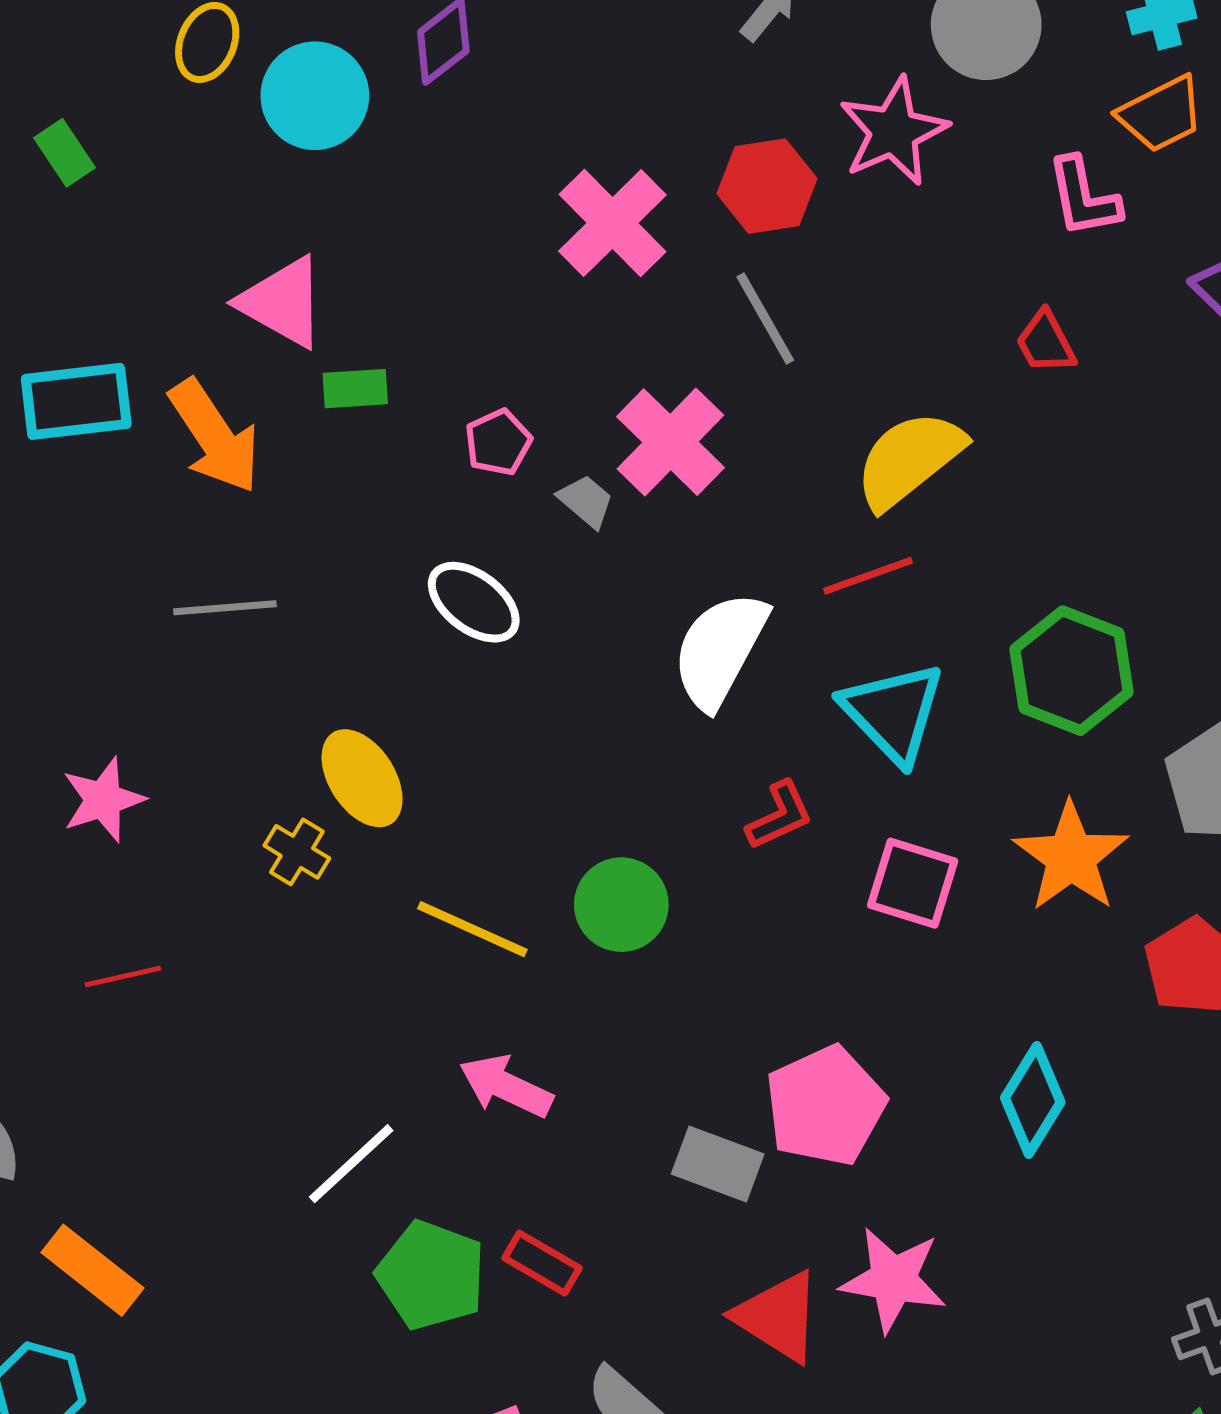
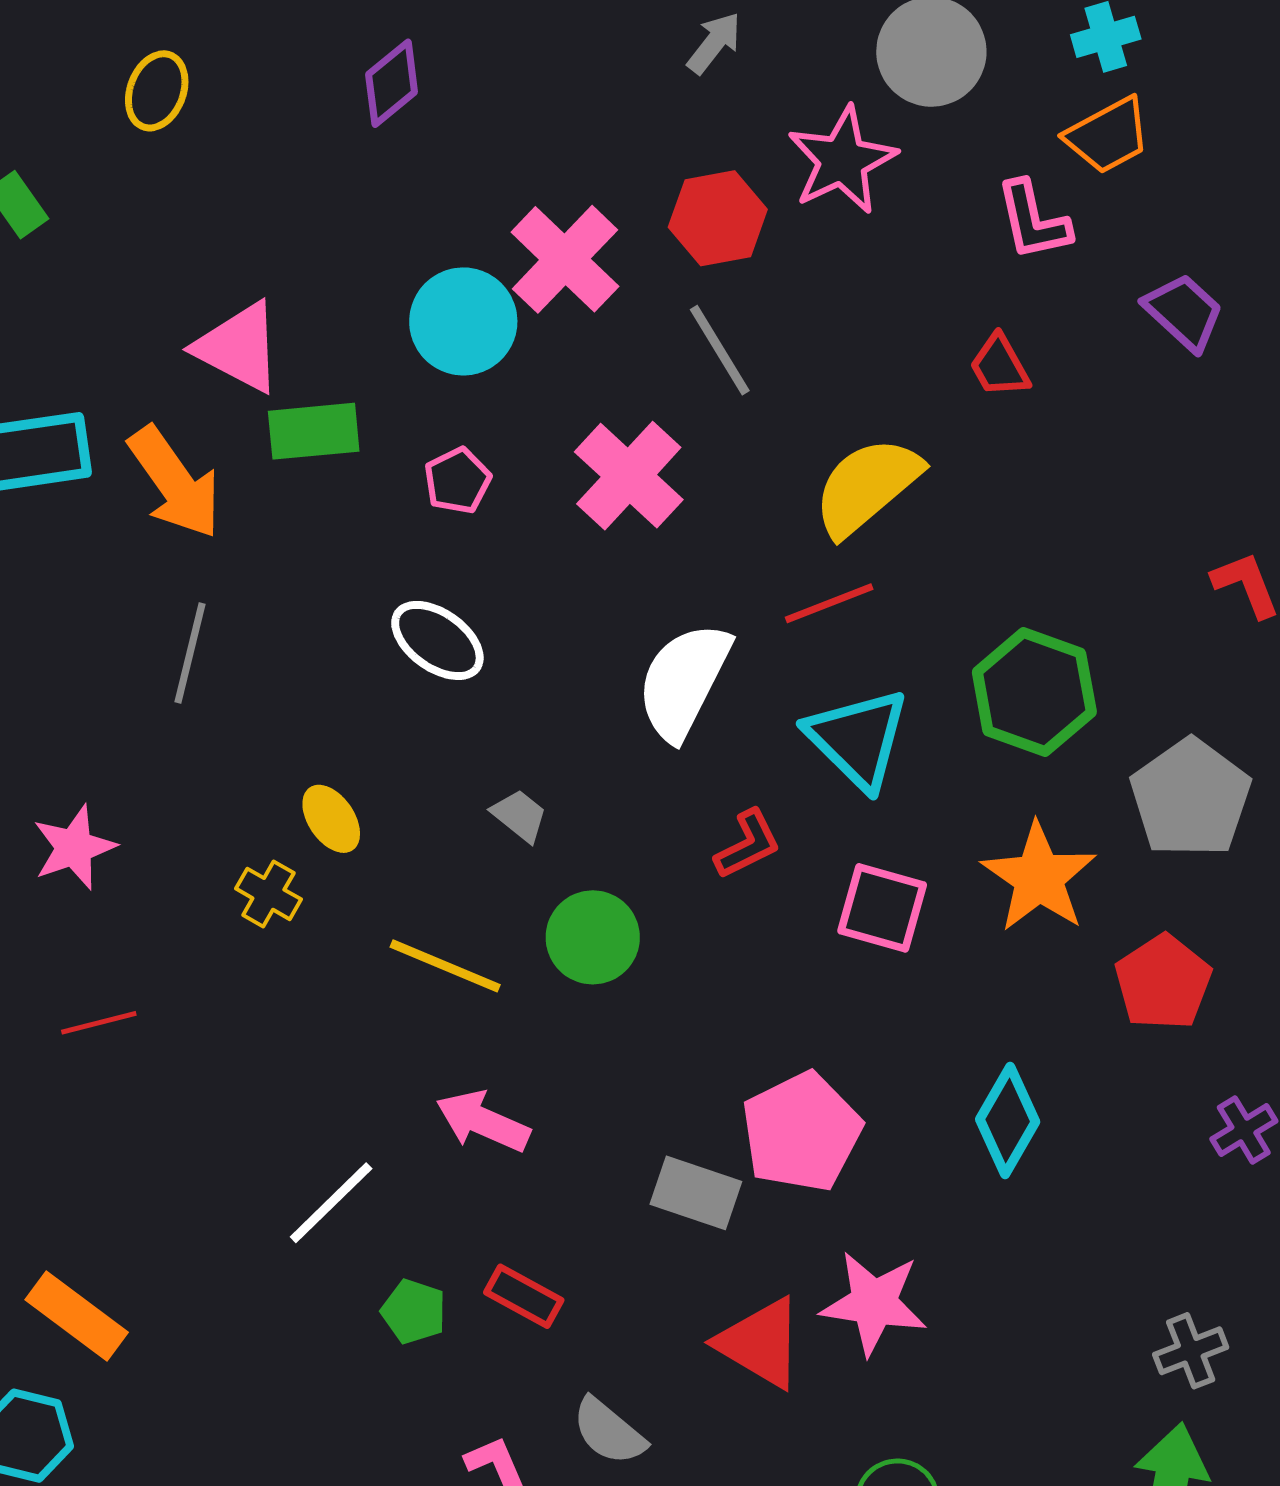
cyan circle: (315, 96) -> (463, 321), moved
green rectangle: (355, 389) -> (314, 431), size x1.4
gray trapezoid: (586, 501) -> (519, 815), moved
gray line: (225, 608) -> (190, 653), turned -70
yellow ellipse: (362, 778) -> (331, 819), size x0.7
green pentagon: (431, 1275) -> (414, 1311), size x0.6

